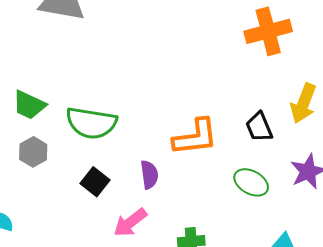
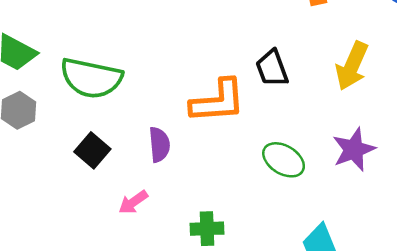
black trapezoid: (259, 127) -> (272, 68), moved
pink arrow: (130, 223) -> (133, 202), size x0.7

